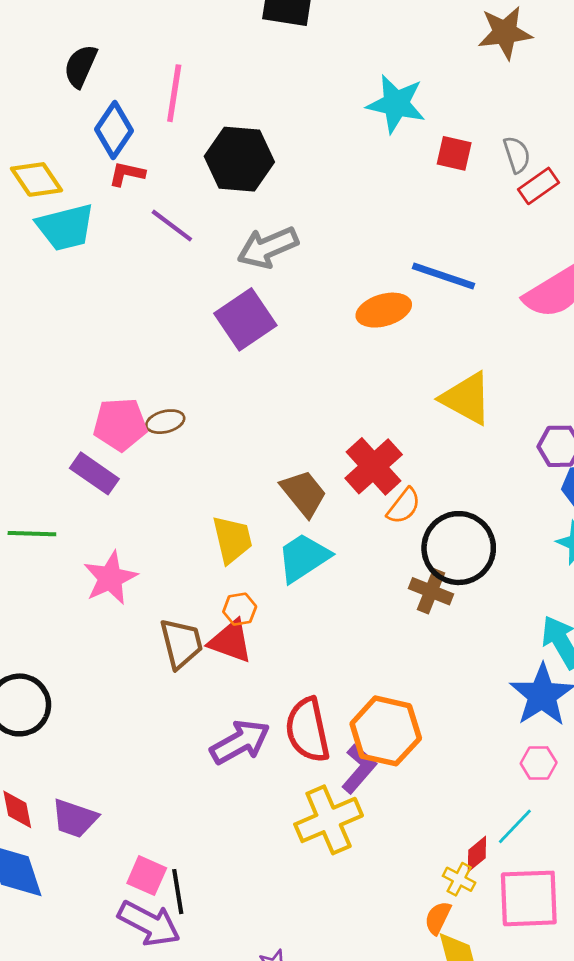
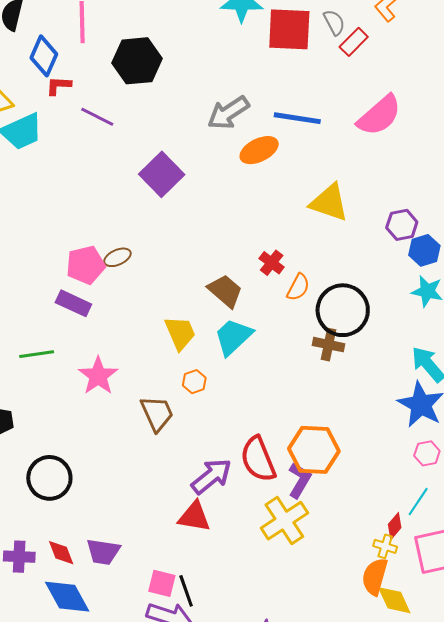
red square: (454, 153) -> (289, 29), size x1.8
gray arrow: (268, 247) -> (228, 113), moved
red cross: (374, 466) -> (272, 263), size x0.6
red triangle: (230, 641) -> (194, 517), moved
orange semicircle: (438, 918) -> (375, 577), size x1.5

